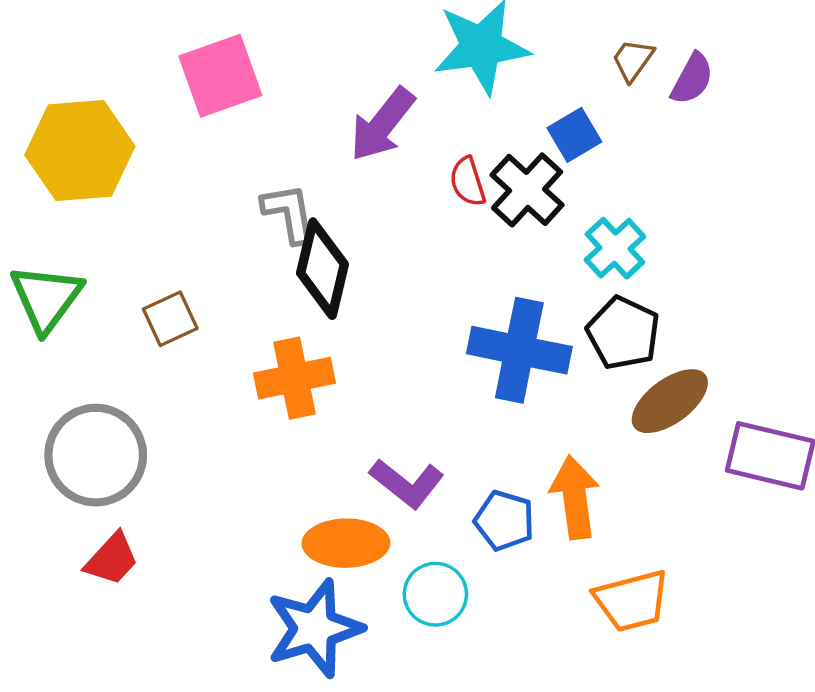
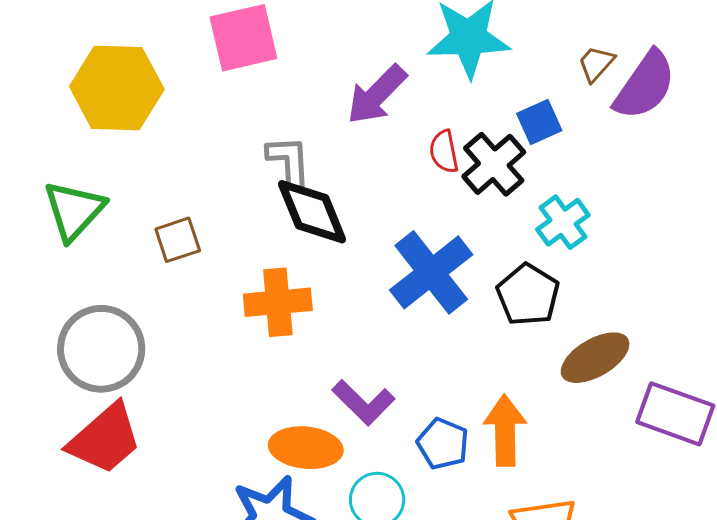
purple semicircle: (692, 79) -> (645, 85), size x1.6
black diamond: (323, 269) -> (312, 212), turned -42
black pentagon: (623, 333) -> (528, 295), moved
blue cross: (519, 350) -> (431, 272), moved, turned 34
red trapezoid: (112, 559) -> (105, 439), size x1.6

